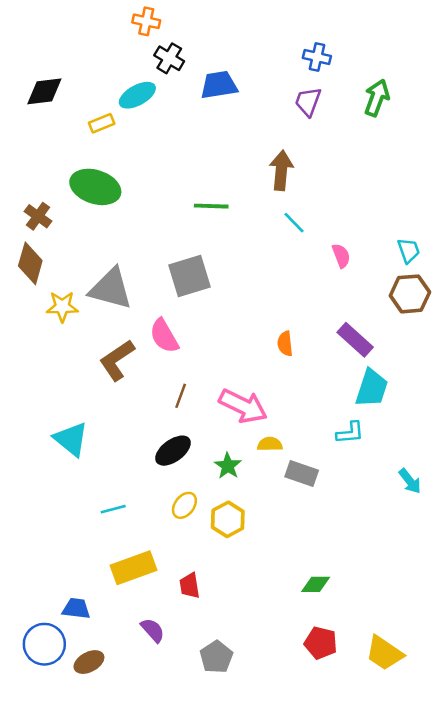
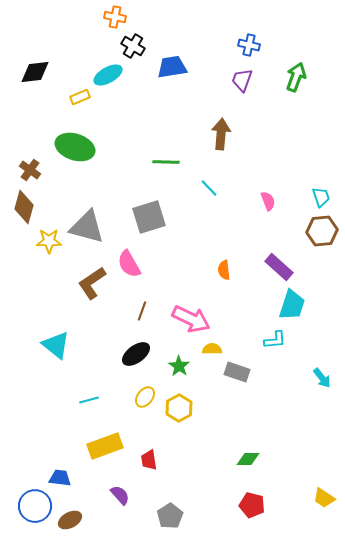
cyan line: (294, 223) -> (209, 188), moved
yellow trapezoid: (384, 653) -> (324, 498), moved, size x0.7

